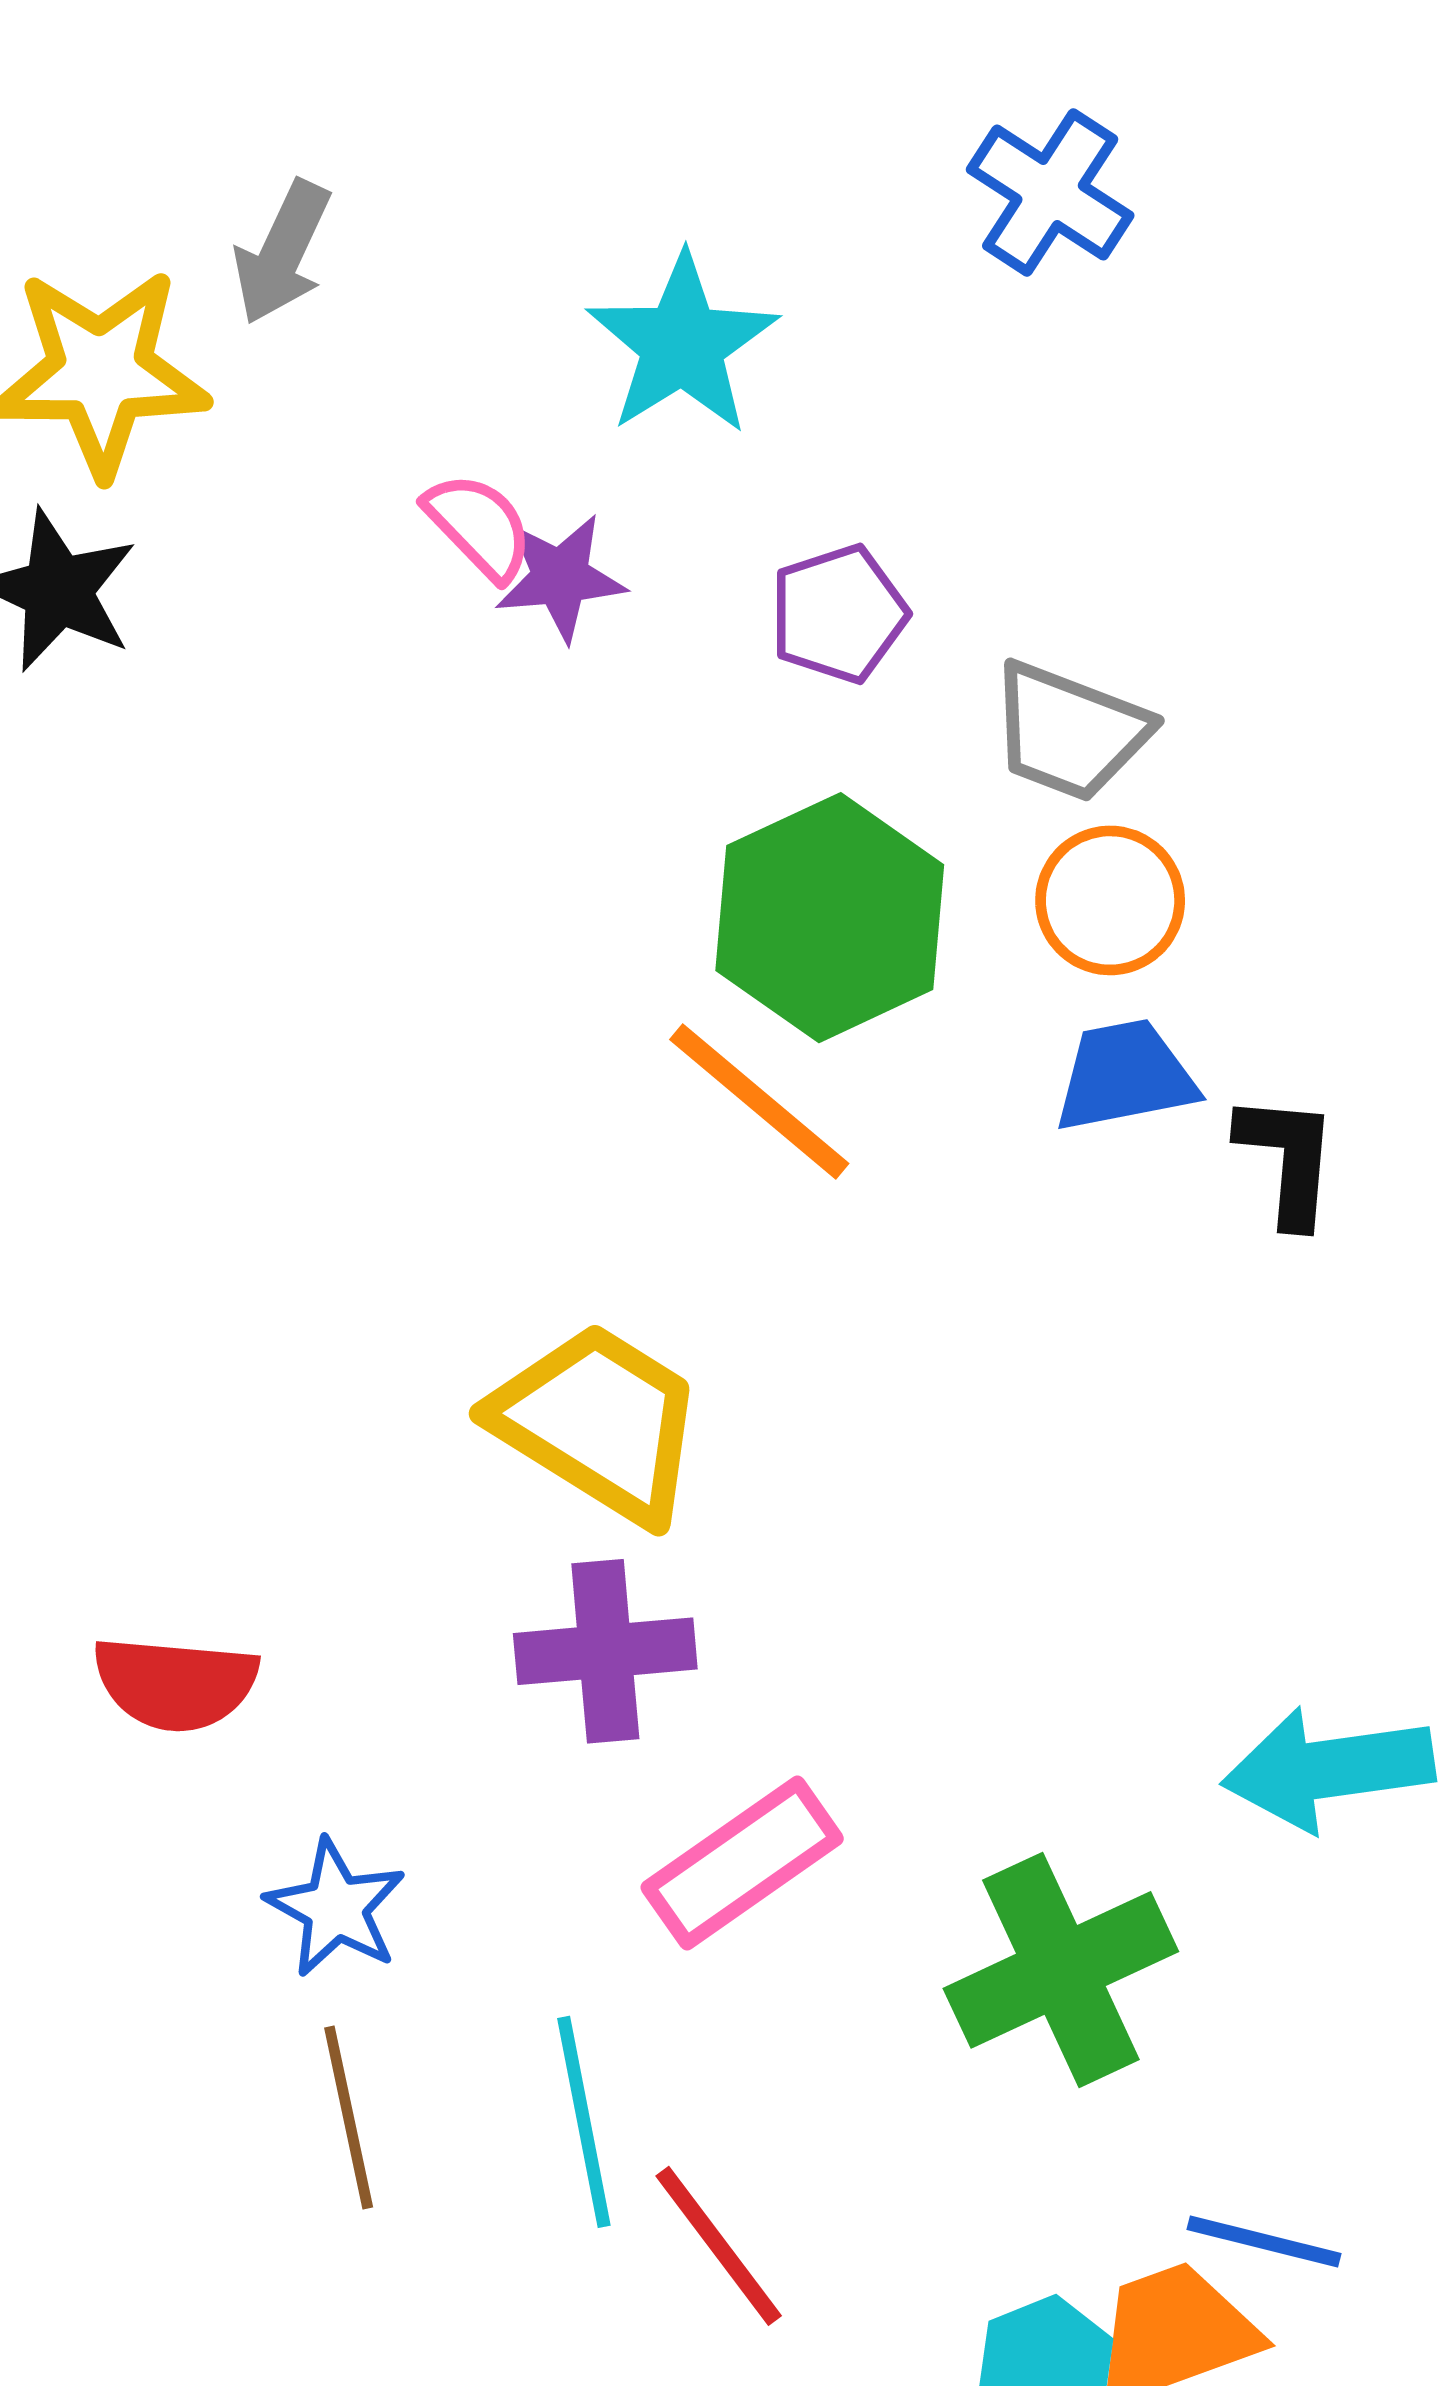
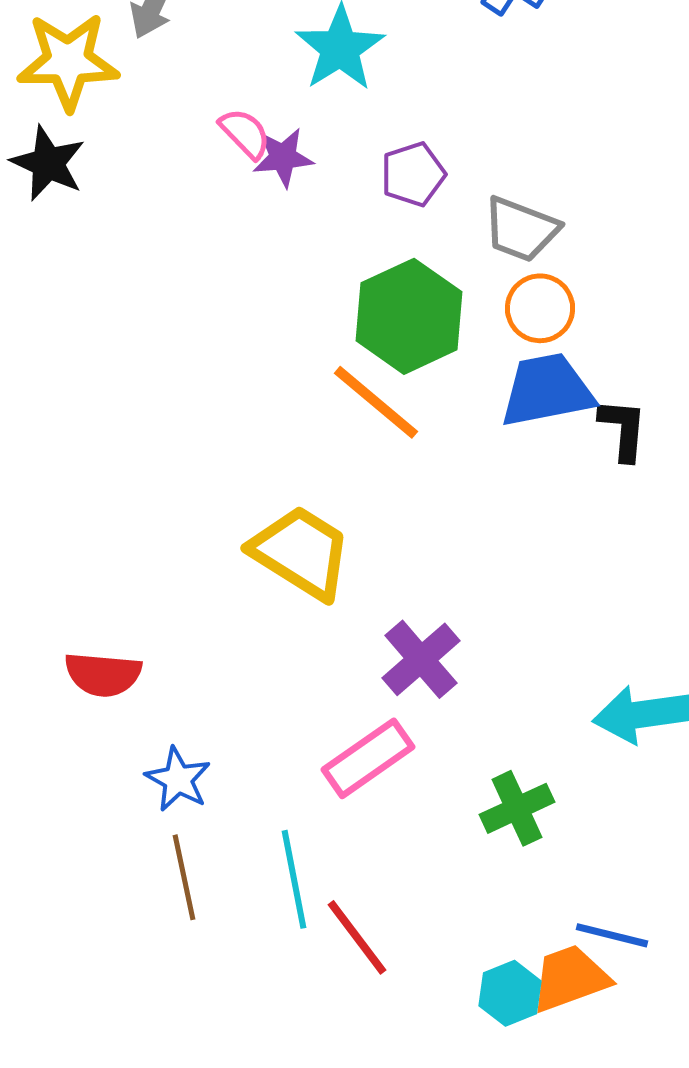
blue trapezoid: (1125, 1076) -> (547, 390), size x1.4
purple cross: (605, 1651) -> (421, 659), moved, turned -36
green cross: (1061, 1970) -> (517, 808), size x0.7

